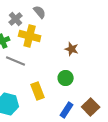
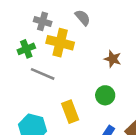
gray semicircle: (40, 12) -> (83, 18), moved
gray cross: (16, 19) -> (43, 21), turned -32

